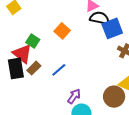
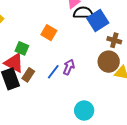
purple arrow: (74, 96) -> (69, 67), moved
brown circle: (114, 97) -> (109, 62), moved

